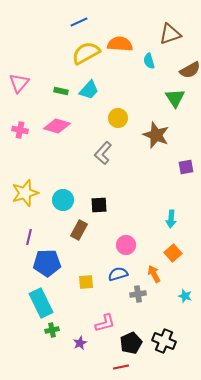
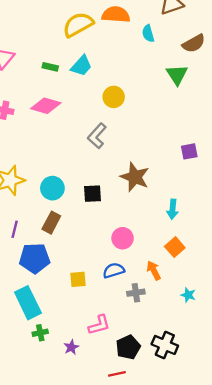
brown star: (156, 135) -> (135, 177), moved
brown rectangle: (79, 230) -> (51, 223), moved

